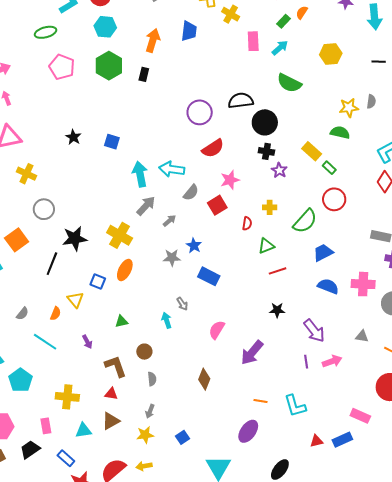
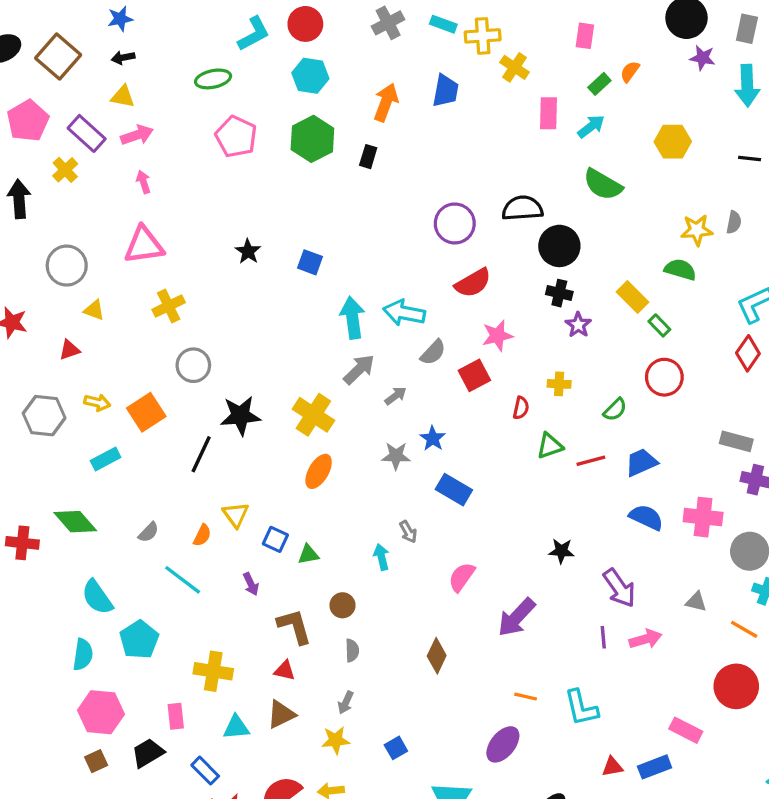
yellow cross: (26, 174) -> (169, 306), turned 36
green semicircle: (305, 221) -> (615, 410), size x0.6
red line: (278, 271) -> (591, 461), moved
blue square: (98, 282) -> (275, 539), moved

